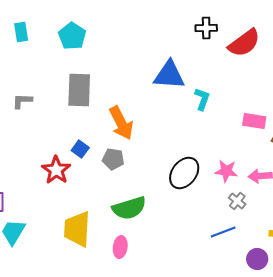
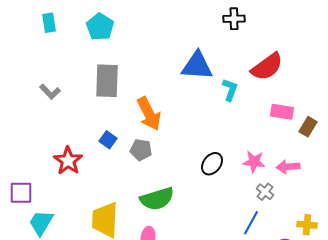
red semicircle: (244, 43) -> (267, 67), moved
gray L-shape: (22, 101) -> (50, 92), turned -135
red star: (56, 170) -> (68, 161), moved
black ellipse: (184, 173) -> (212, 164), size x0.7
blue line: (223, 232) -> (251, 223), turned -40

